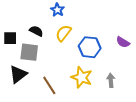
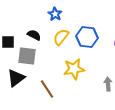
blue hexagon: (90, 47) -> (87, 37), moved
yellow star: (82, 77) -> (74, 69), moved, turned -30

